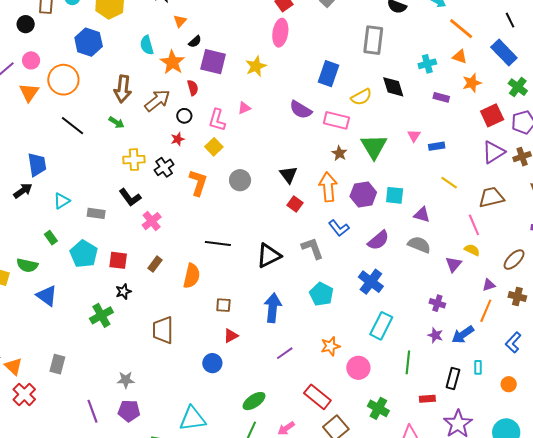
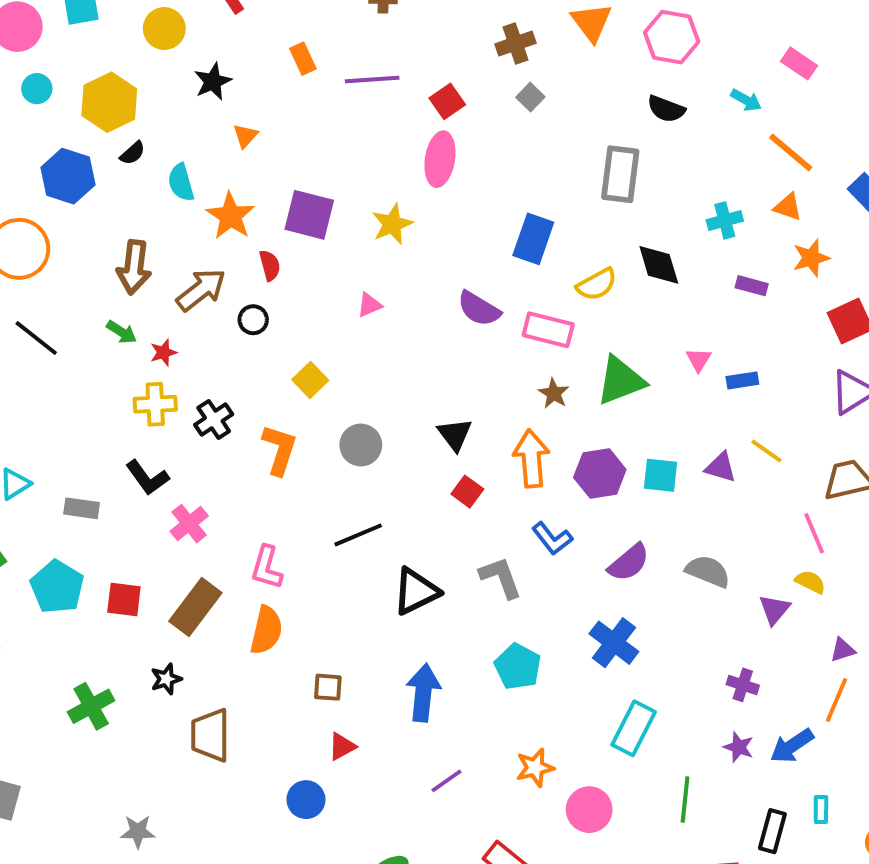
black semicircle: (195, 42) -> (133, 153), moved
pink L-shape: (217, 120) -> (267, 567), moved
red star: (178, 139) -> (163, 353), moved
green triangle: (374, 147) -> (621, 381), turned 40
purple triangle: (422, 215) -> (721, 467), moved
black line: (218, 244) -> (358, 535), moved, turned -30
brown rectangle: (155, 264) -> (195, 607), size x1.8
black star: (123, 292) -> (166, 679), moved

